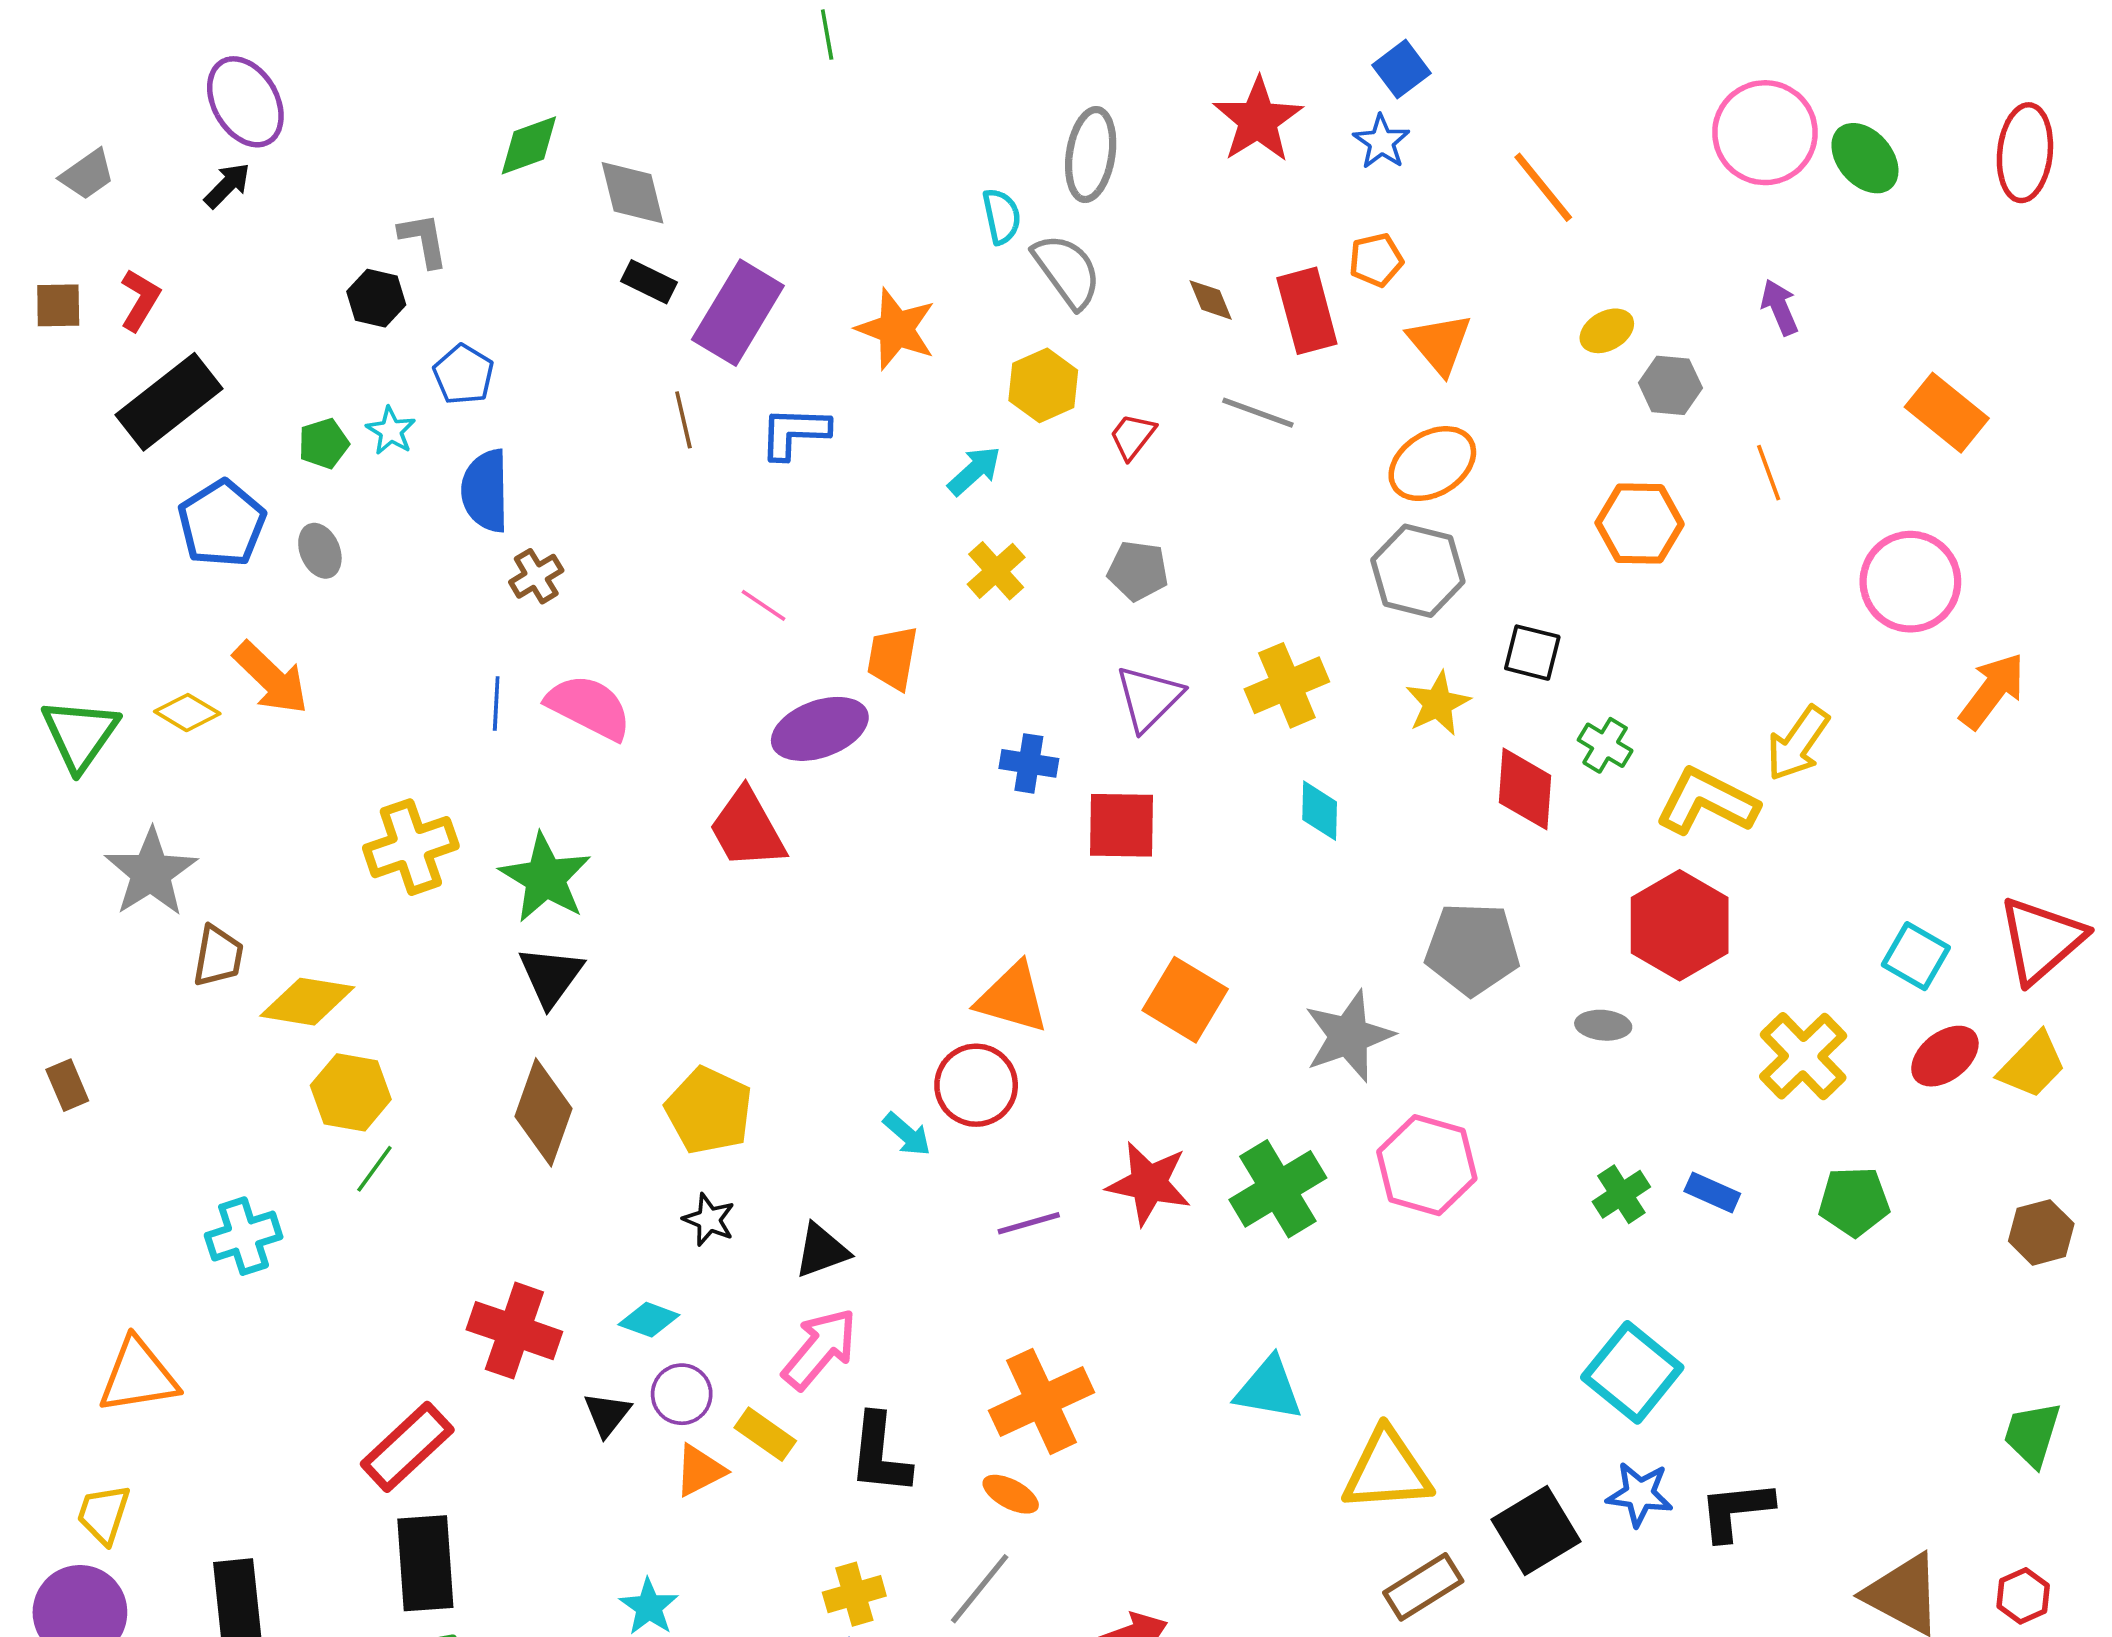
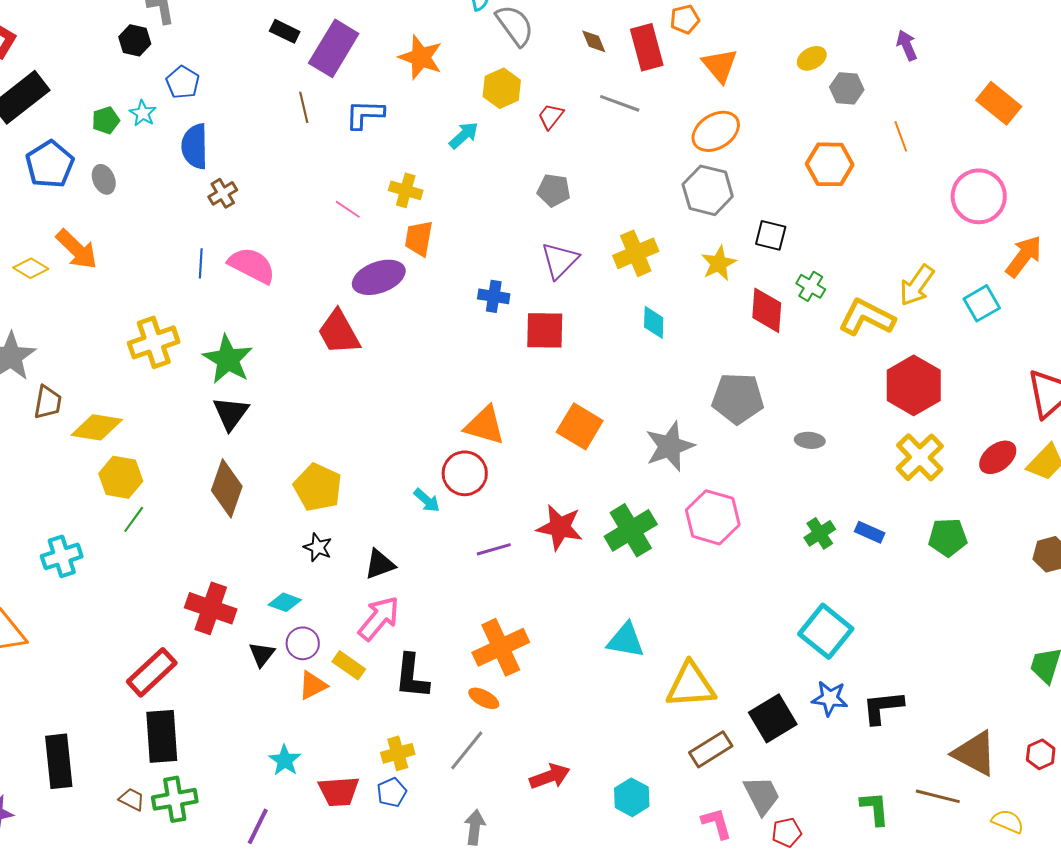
yellow cross: (996, 571) -> (406, 190), moved, turned -32
red hexagon: (1680, 925) -> (914, 385), moved
cyan square: (1916, 956) -> (982, 303), moved, turned 30

